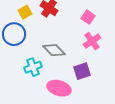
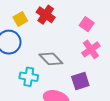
cyan cross: (33, 67) -> (29, 77), turned 30

